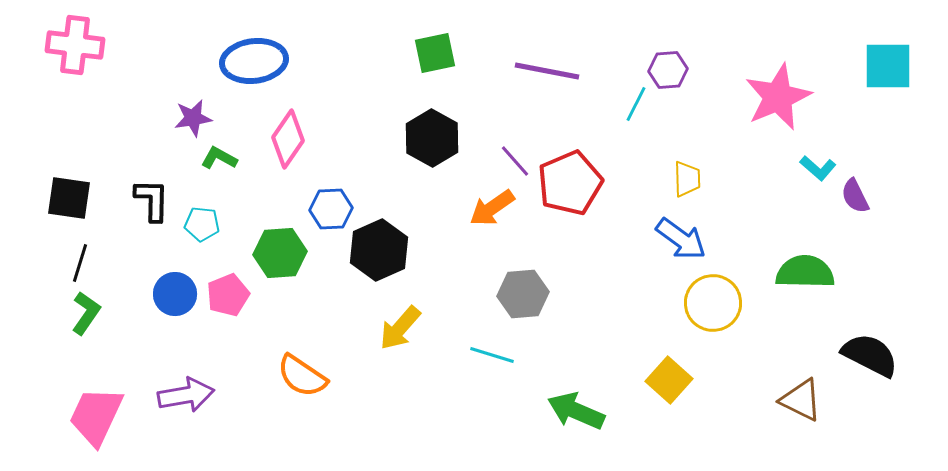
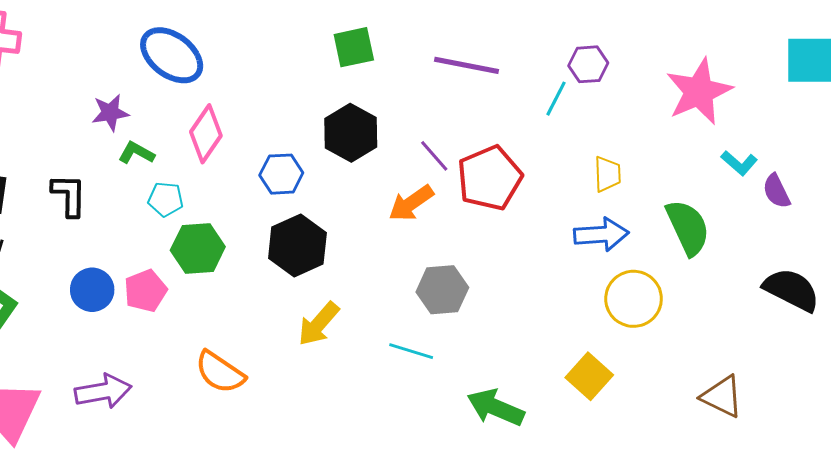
blue ellipse: (254, 61) -> (172, 55), turned 44
blue hexagon: (331, 209) -> (281, 174), moved
cyan pentagon: (202, 224) -> (166, 199), moved
blue arrow: (681, 239) -> (601, 234), turned -40
green semicircle: (805, 272) -> (688, 227), moved, turned 64
black semicircle: (870, 355) -> (792, 290), moved

